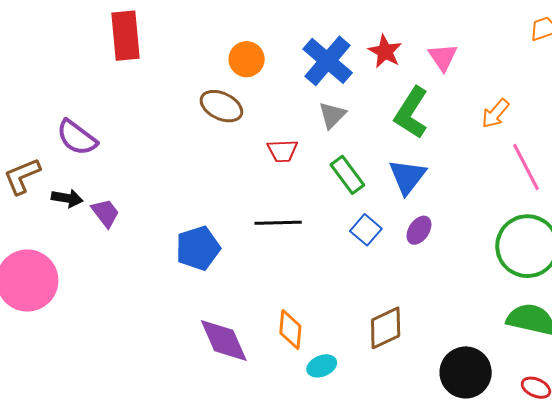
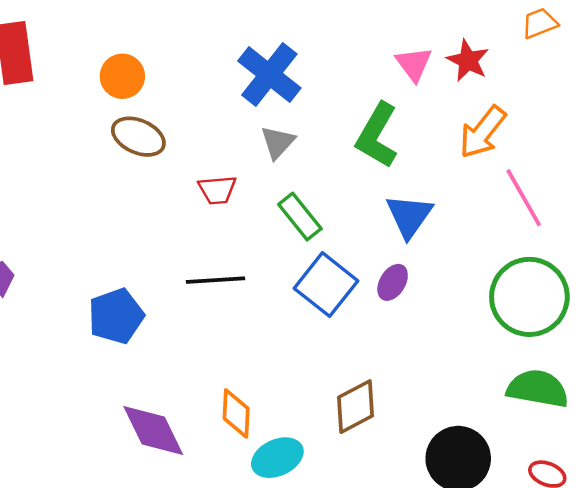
red star: (385, 51) -> (468, 60), moved
orange circle: (247, 59) -> (122, 76), moved
orange arrow: (495, 114) -> (483, 132), size x1.4
blue triangle: (407, 177) -> (409, 216), moved
blue square: (366, 230) -> (326, 285), size x1.6
cyan ellipse: (322, 366) -> (277, 458), size x1.4

